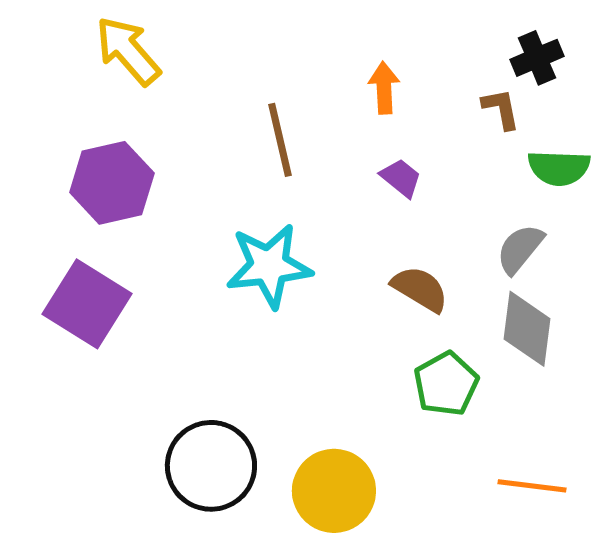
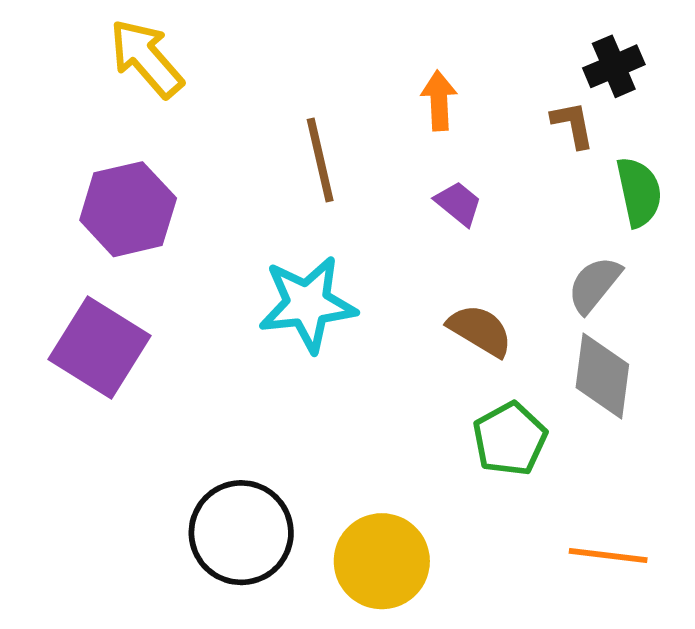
green semicircle: (559, 168) -> (639, 192), turned -104

